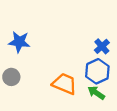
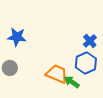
green arrow: (96, 93) -> (72, 82), moved

